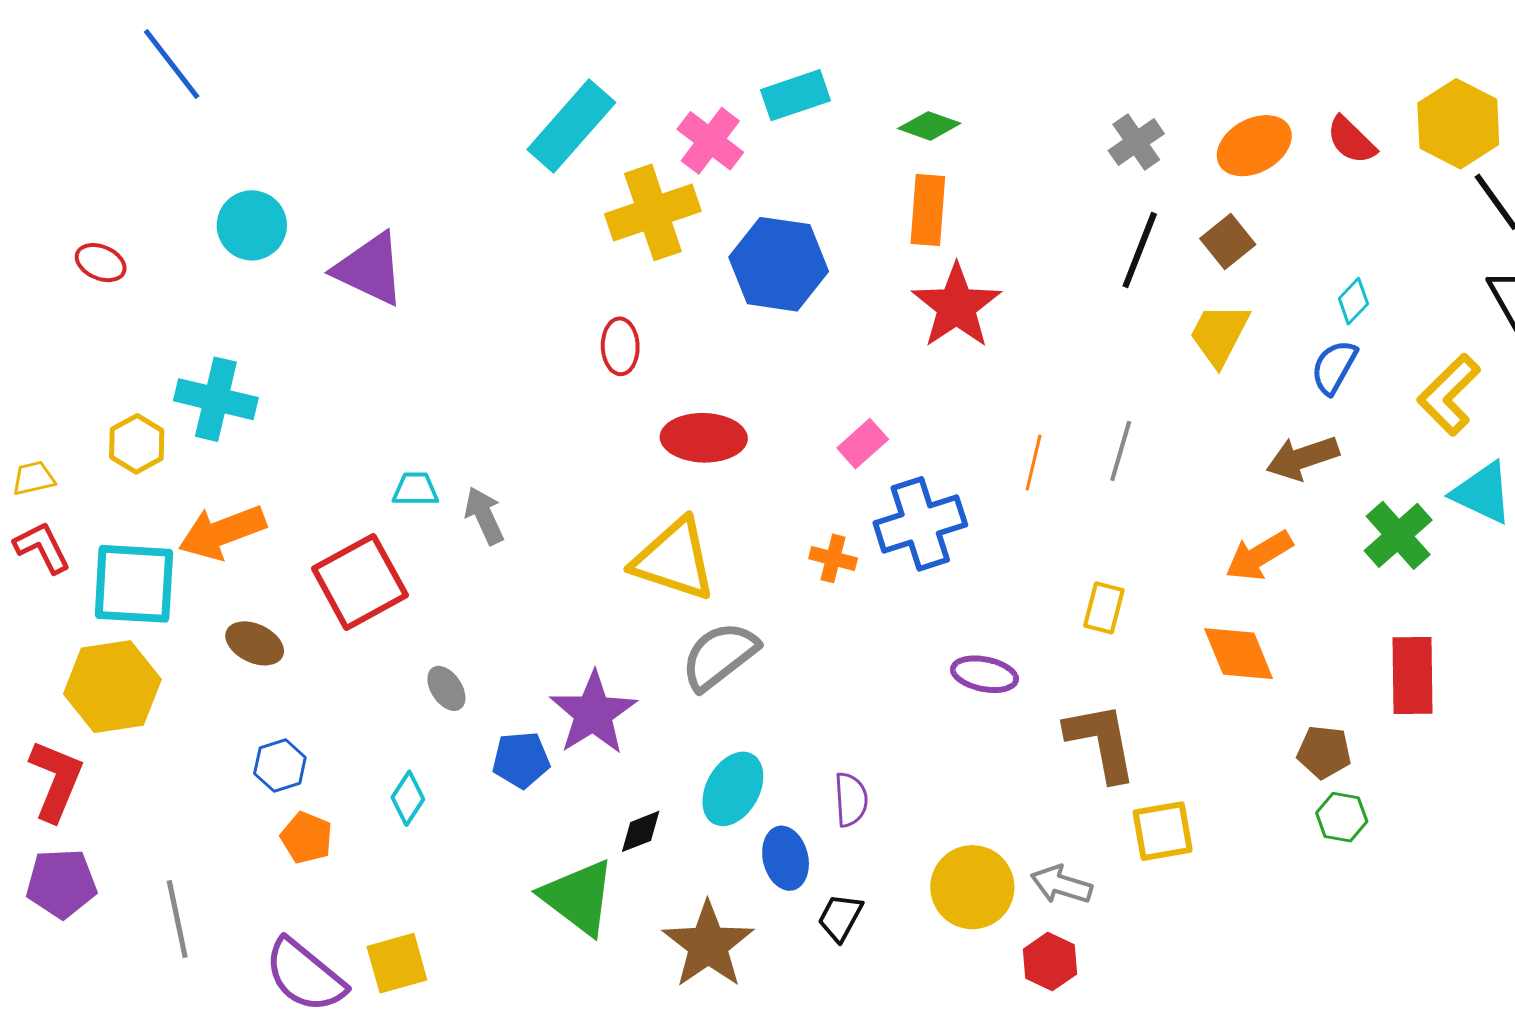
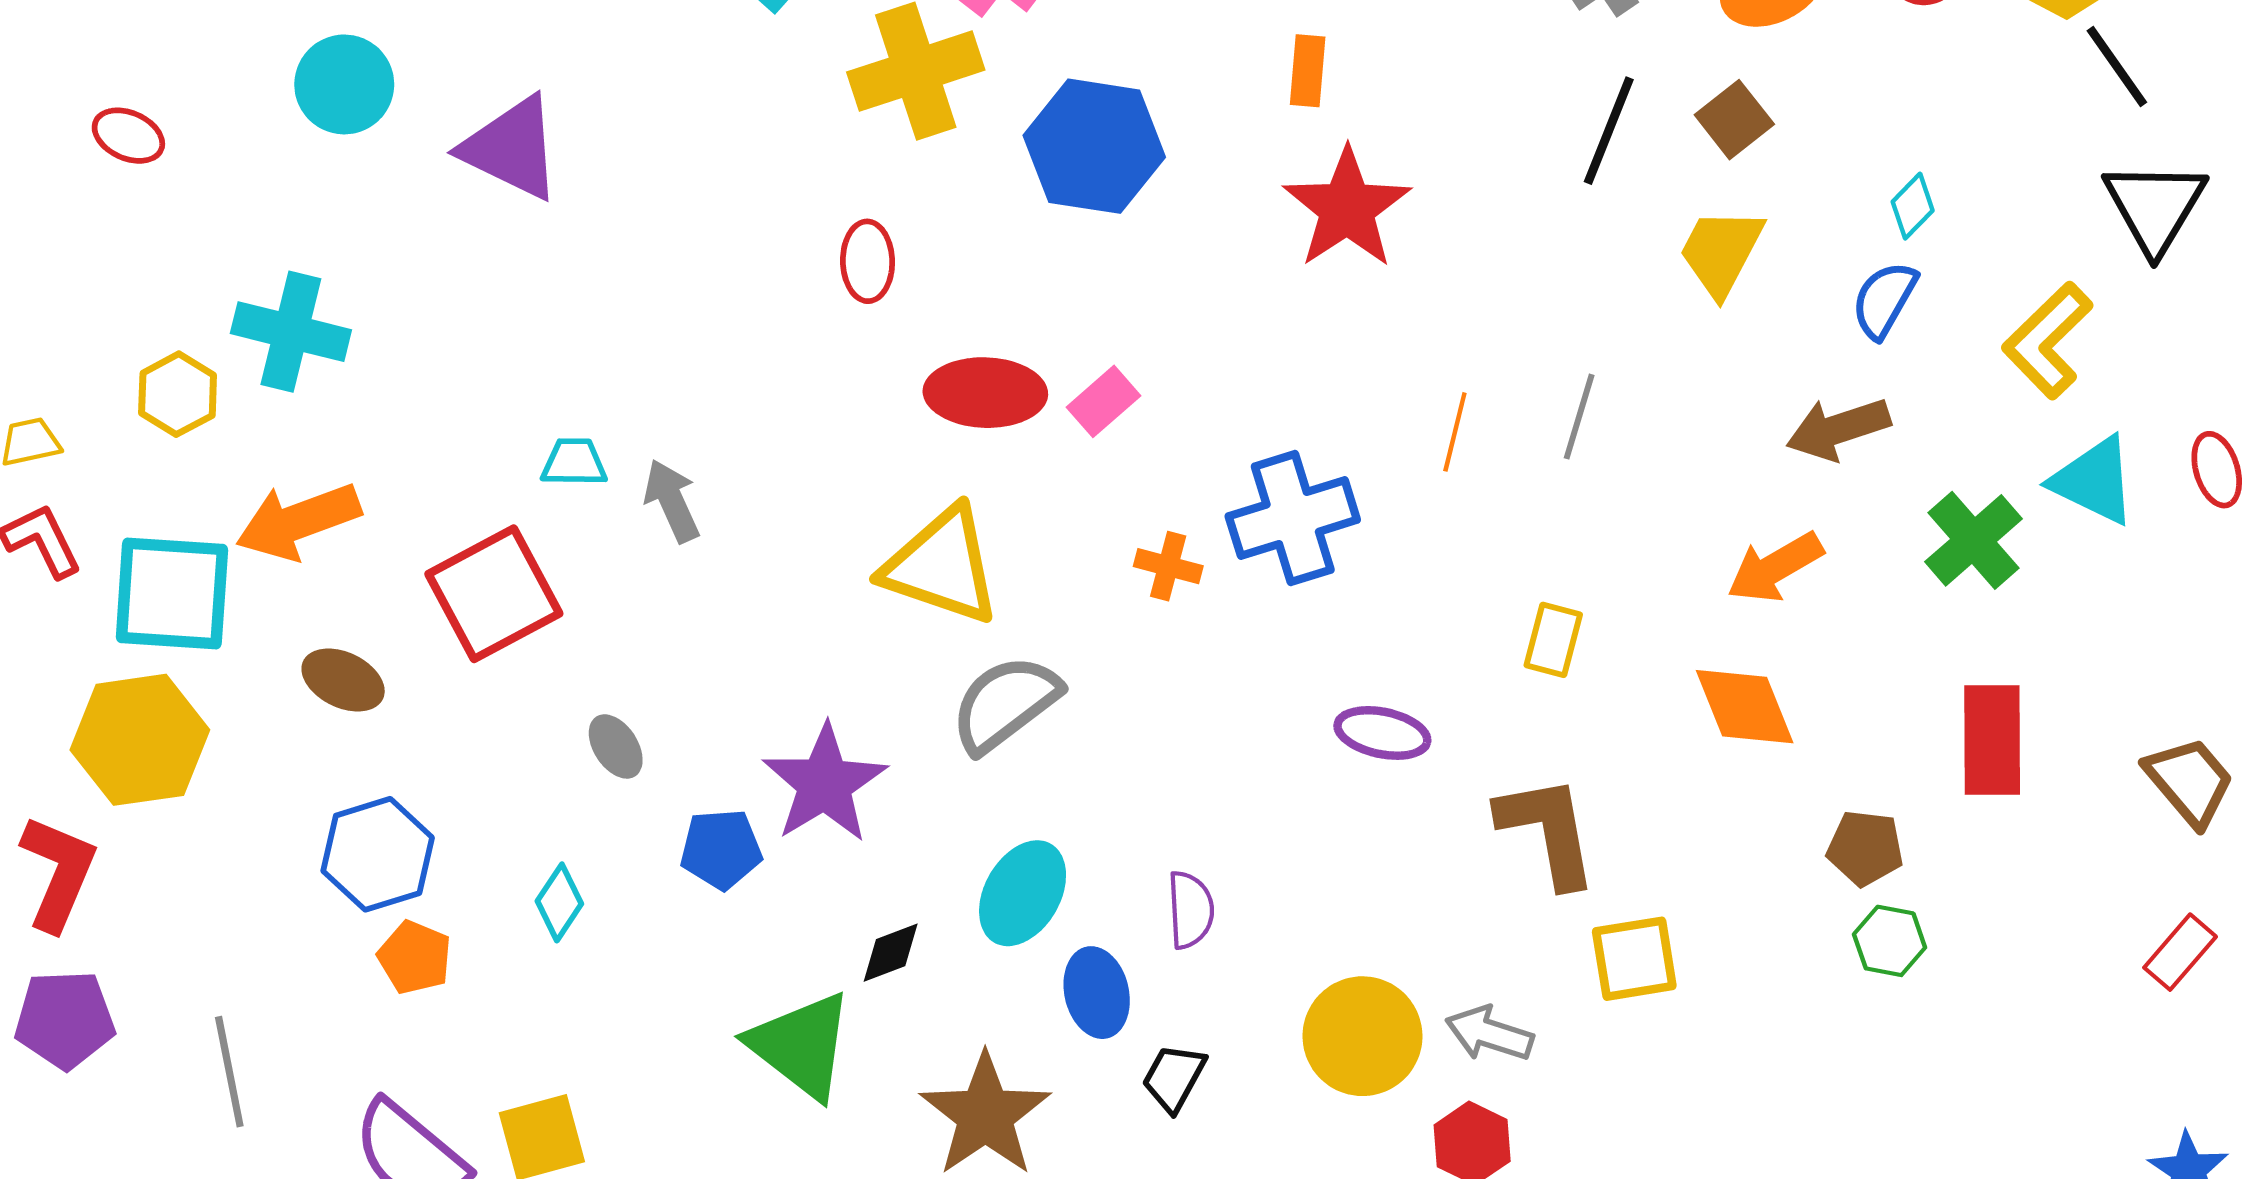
orange rectangle: (928, 210) -> (1308, 71), size x0.7
pink rectangle: (863, 444) -> (1103, 401), moved
blue hexagon: (280, 766) -> (378, 854), size x1.5

